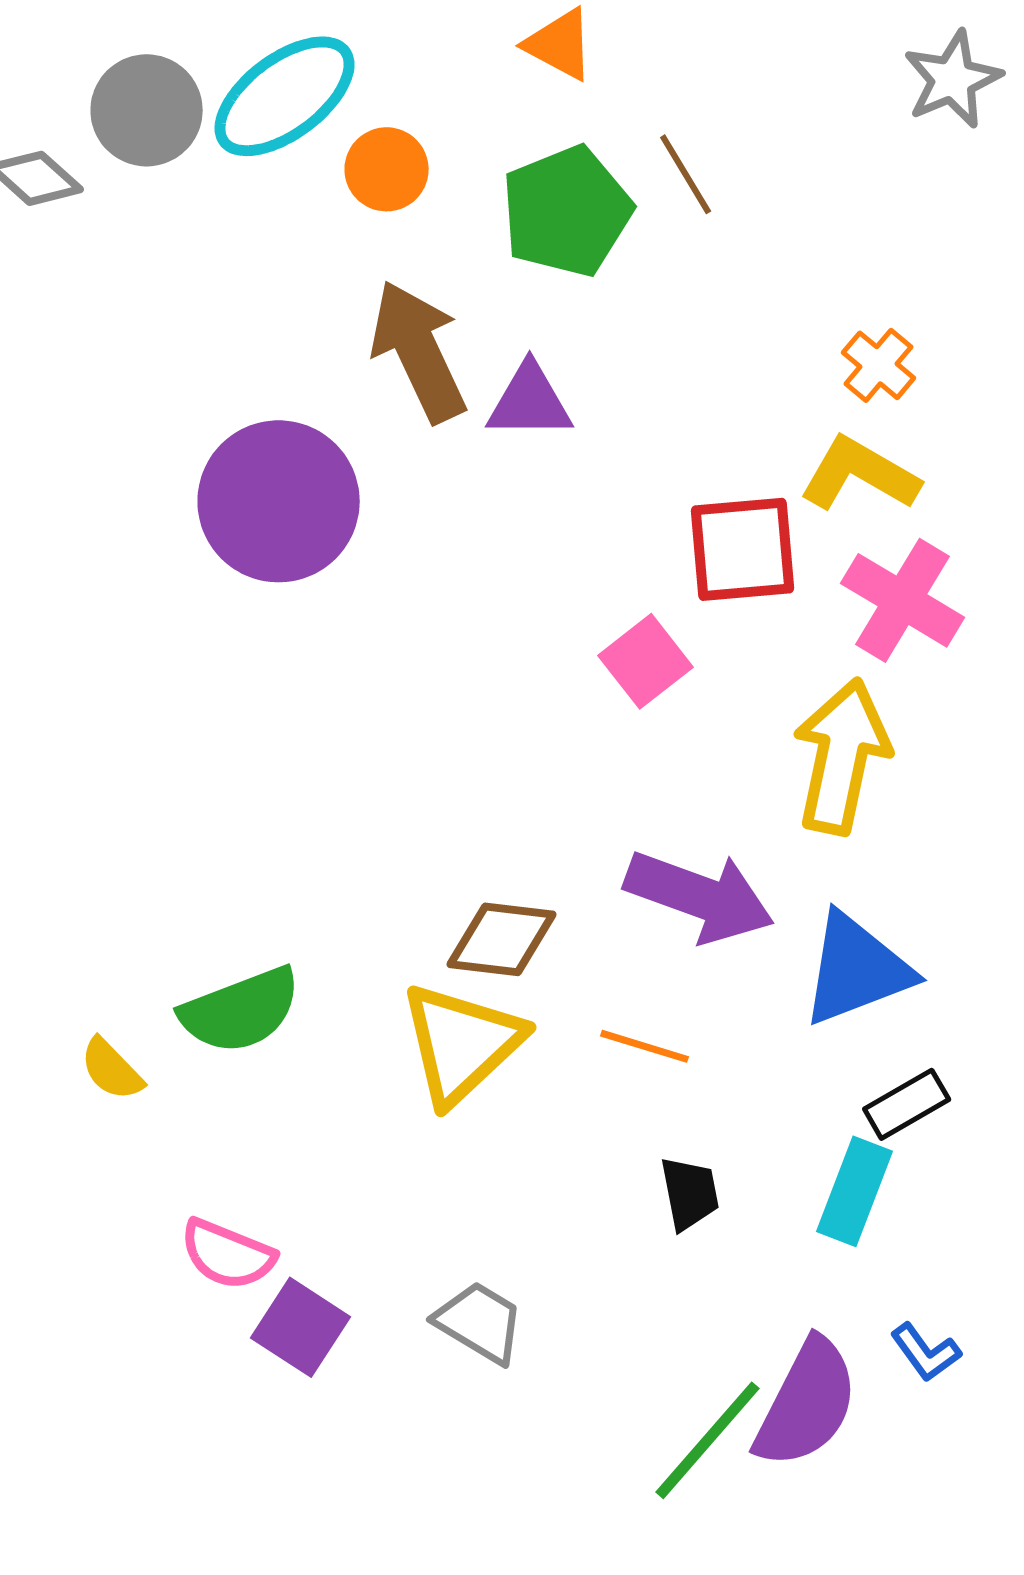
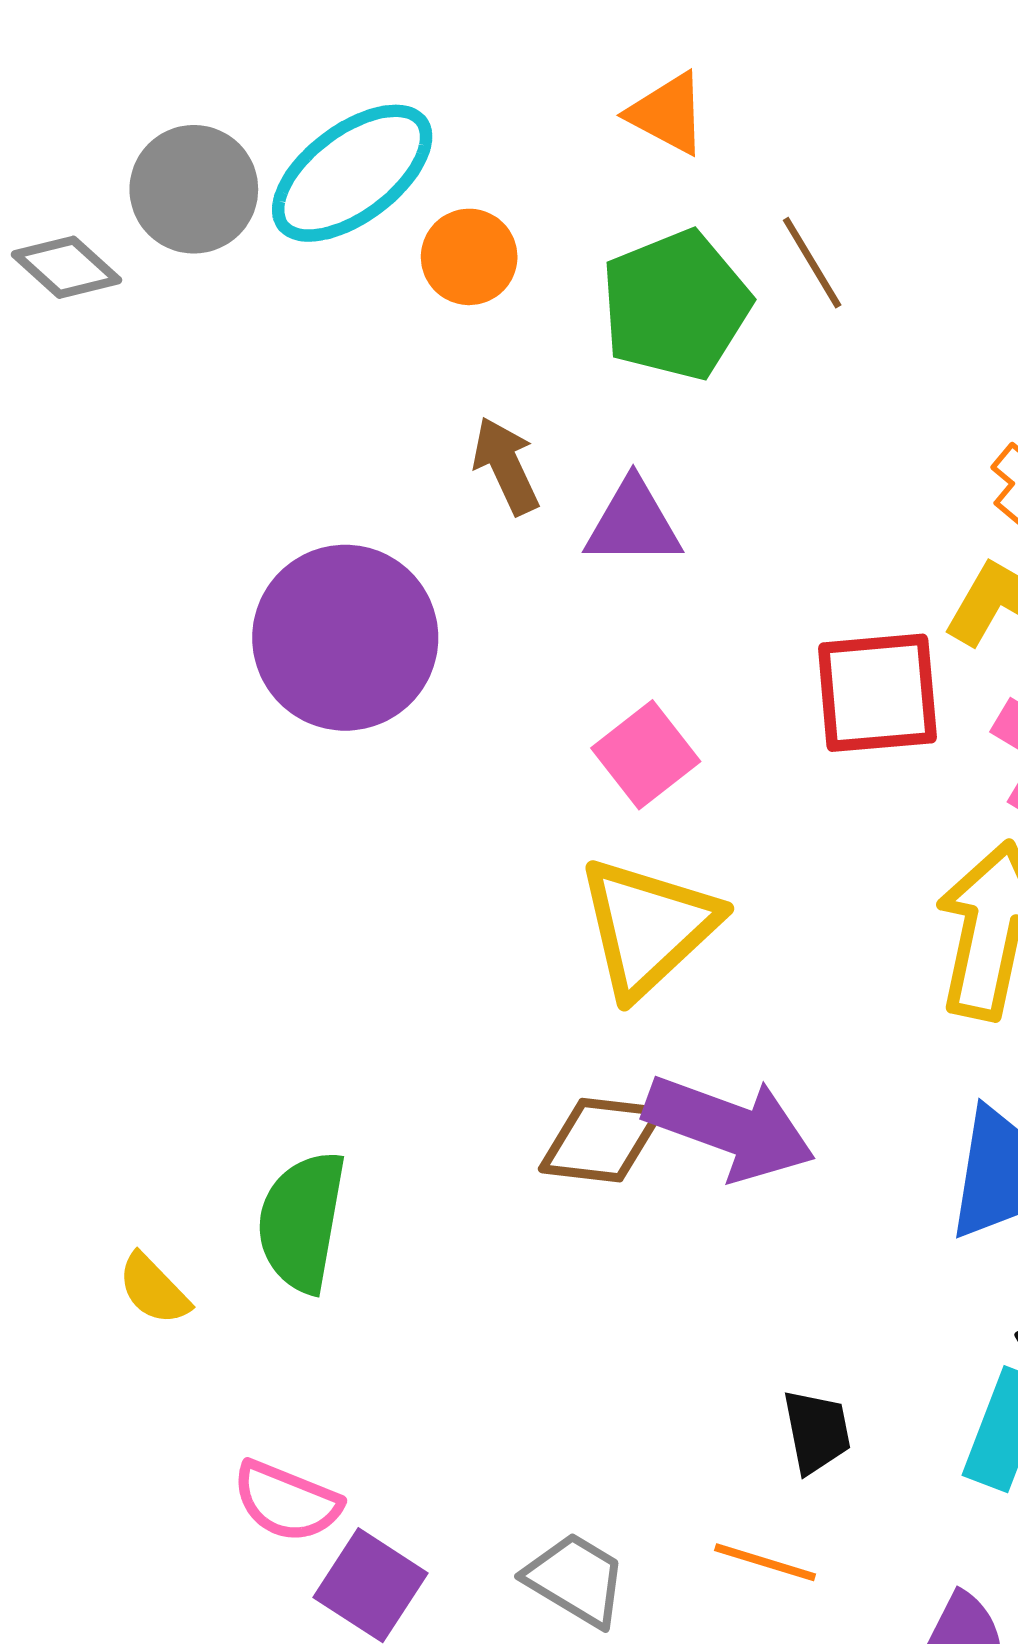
brown arrow: (419, 351) -> (506, 466), size x0.6
pink square: (646, 661) -> (646, 755), moved
purple arrow: (700, 896) -> (729, 1128), moved
green semicircle: (241, 1010) -> (302, 1222), turned 121
yellow triangle: (462, 1043) -> (648, 927), moved
orange line: (645, 1046) -> (765, 1562), moved

